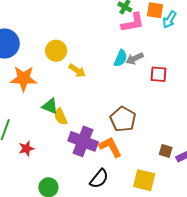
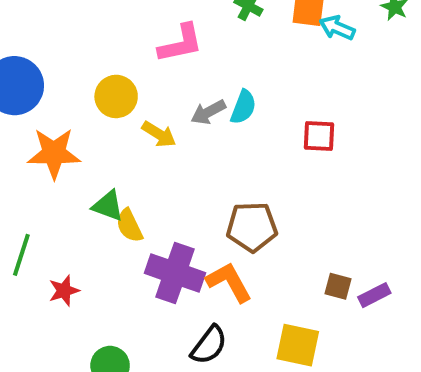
cyan arrow: (170, 20) -> (337, 28), turned 84
pink L-shape: (133, 23) -> (181, 43), moved
gray arrow: (135, 58) -> (208, 112), moved
brown pentagon: (123, 119) -> (252, 227), turned -30

